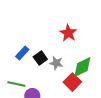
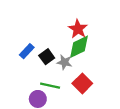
green diamond: (82, 67) -> (79, 47), moved
green line: (16, 84) -> (50, 86), moved

